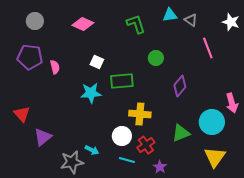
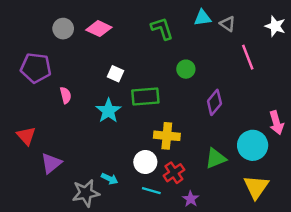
gray circle: (35, 21) -> (63, 29), moved
pink semicircle: (55, 67) -> (66, 95), moved
cyan star: (91, 93) -> (108, 111), turned -30

